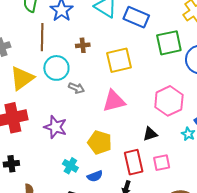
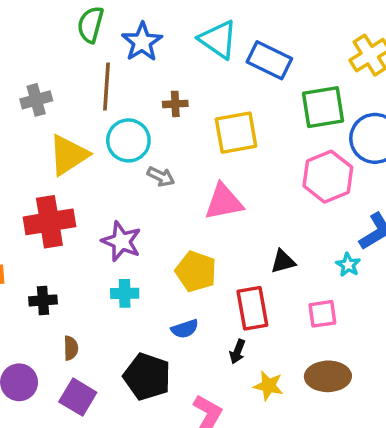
pink hexagon: (169, 101) -> (328, 177), moved
pink square: (162, 163) -> (322, 314), moved
cyan cross: (70, 166) -> (125, 293), moved, turned -35

